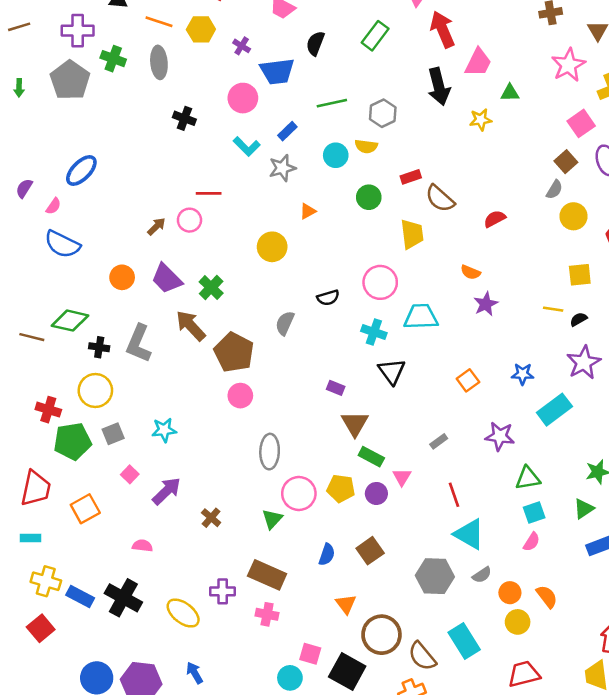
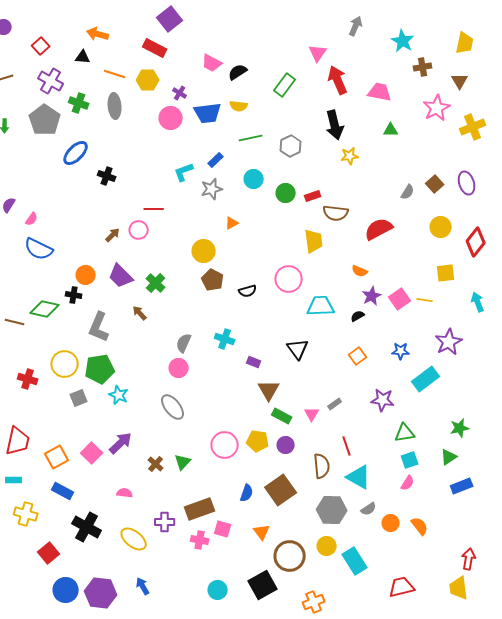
purple cross: (78, 31) -> (51, 81), turned 30
black semicircle: (315, 43) -> (238, 72), moved, turned 36
pink trapezoid: (478, 62) -> (380, 92), moved, turned -105
pink circle: (243, 98) -> (171, 118), moved
black cross: (184, 118) -> (107, 176), moved
yellow star: (481, 120) -> (350, 156), moved
pink square: (581, 123) -> (400, 299), moved
cyan L-shape: (247, 146) -> (184, 172), turned 115
yellow semicircle: (366, 146) -> (239, 106), moved
blue ellipse: (81, 171) -> (76, 153), moved
gray semicircle: (554, 190) -> (408, 192), moved
green circle: (369, 197) -> (286, 193), moved
brown semicircle: (440, 198) -> (336, 213), turned -35
red semicircle: (495, 219) -> (379, 229), size x1.6
black semicircle: (579, 319) -> (358, 316), moved
gray semicircle: (285, 323) -> (184, 343), moved
brown arrow: (191, 326) -> (140, 313), size x0.6
cyan cross: (374, 332) -> (225, 339), moved
black cross: (99, 347) -> (74, 295), moved
brown pentagon: (234, 352) -> (213, 280), moved, size x0.7
cyan star: (164, 430) -> (119, 395), turned 30
green pentagon: (72, 441) -> (100, 369), moved
gray ellipse: (270, 452) -> (173, 407), moved, turned -40
pink square: (130, 474) -> (92, 453), moved, size x1.5
pink triangle: (402, 477) -> (312, 414), moved
green triangle: (272, 519) -> (183, 462), moved
pink semicircle: (142, 546) -> (125, 493), moved
brown square: (370, 551) -> (281, 490), size x1.4
brown rectangle: (267, 575) -> (200, 509), turned -44
blue rectangle: (80, 596) -> (63, 491), moved
yellow circle: (518, 622) -> (327, 546), moved
red square: (41, 628) -> (49, 553), moved
pink square: (310, 654) -> (223, 529), moved
brown semicircle: (422, 656) -> (322, 466), moved, turned -145
black square: (347, 672) -> (263, 585), turned 32

